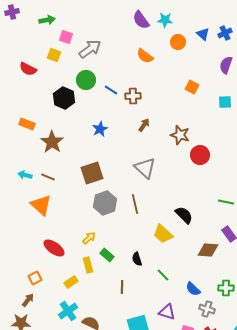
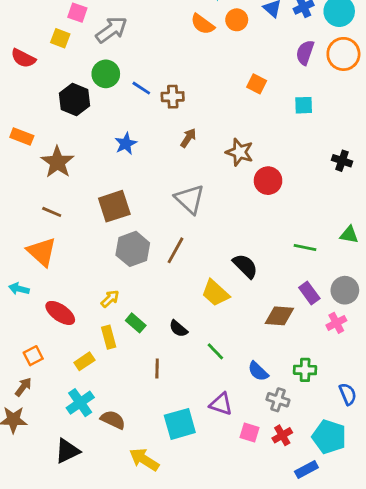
orange semicircle: (145, 56) -> (203, 24), moved
cyan arrow: (25, 175) -> (19, 289), moved
brown line: (135, 204) -> (176, 250), turned 42
black semicircle: (137, 259) -> (178, 329), turned -32

